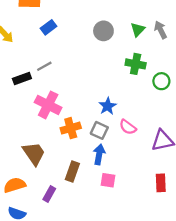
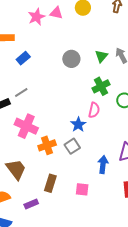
green cross: (136, 64) -> (101, 86), turned -36
pink semicircle: (128, 127) -> (94, 110), moved, turned -112
gray square: (99, 130) -> (72, 146), turned 35
blue arrow: (99, 154) -> (103, 165), moved
purple rectangle: (49, 194) -> (31, 204), turned 40

